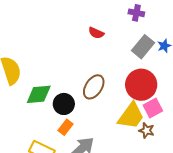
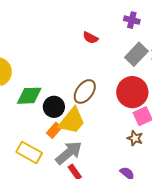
yellow trapezoid: (131, 116) -> (72, 121), moved

